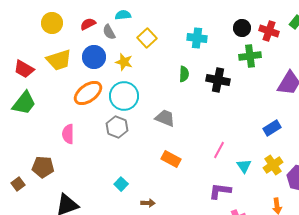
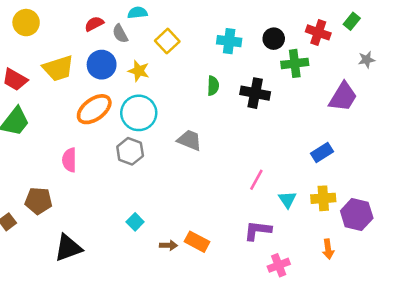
yellow circle: (52, 23) -> (26, 23), moved
black circle: (242, 28) -> (274, 39), moved
orange rectangle: (171, 159) -> (197, 242), moved
yellow cross: (273, 165) -> (323, 198), turned 30

